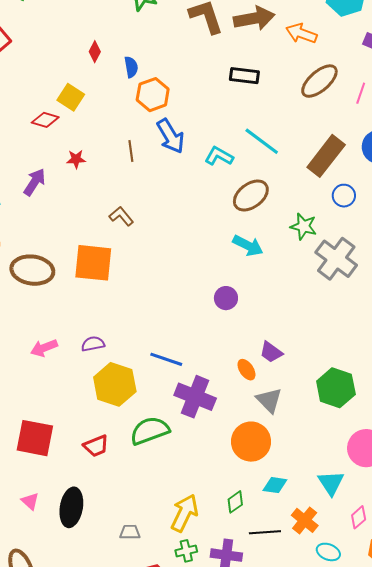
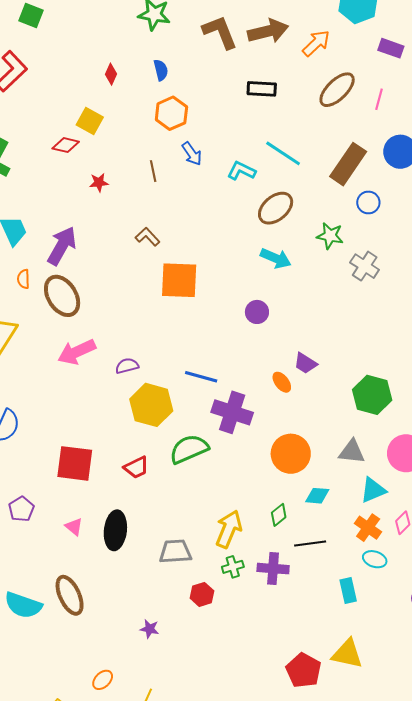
orange arrow: (301, 33) -> (316, 43), turned 120
blue semicircle: (131, 67) -> (161, 70), moved
blue arrow: (171, 136) -> (192, 154), size x0.7
purple arrow: (35, 182) -> (62, 246), moved, size x1.4
gray cross: (336, 259) -> (365, 266), size x0.7
orange square: (93, 263) -> (179, 280), moved
brown ellipse: (32, 270) -> (62, 296), turned 54
pink arrow: (44, 348) -> (77, 352), moved, size x1.4
gray triangle: (269, 400) -> (352, 452), moved, turned -36
cyan triangle: (331, 483) -> (373, 490), turned 44
orange cross: (305, 520) -> (368, 528), moved
gray trapezoid: (130, 532) -> (175, 551), size x1.6

